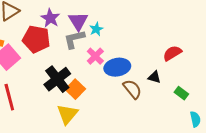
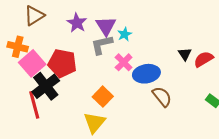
red pentagon: (36, 39) -> (62, 63), moved
black triangle: (154, 77) -> (185, 54), moved, turned 40
black cross: (57, 79) -> (46, 86), moved

